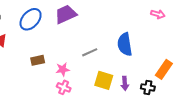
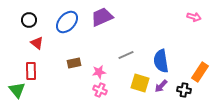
blue semicircle: (125, 44) -> (161, 61), moved
purple arrow: (125, 83) -> (161, 86), turned 48

